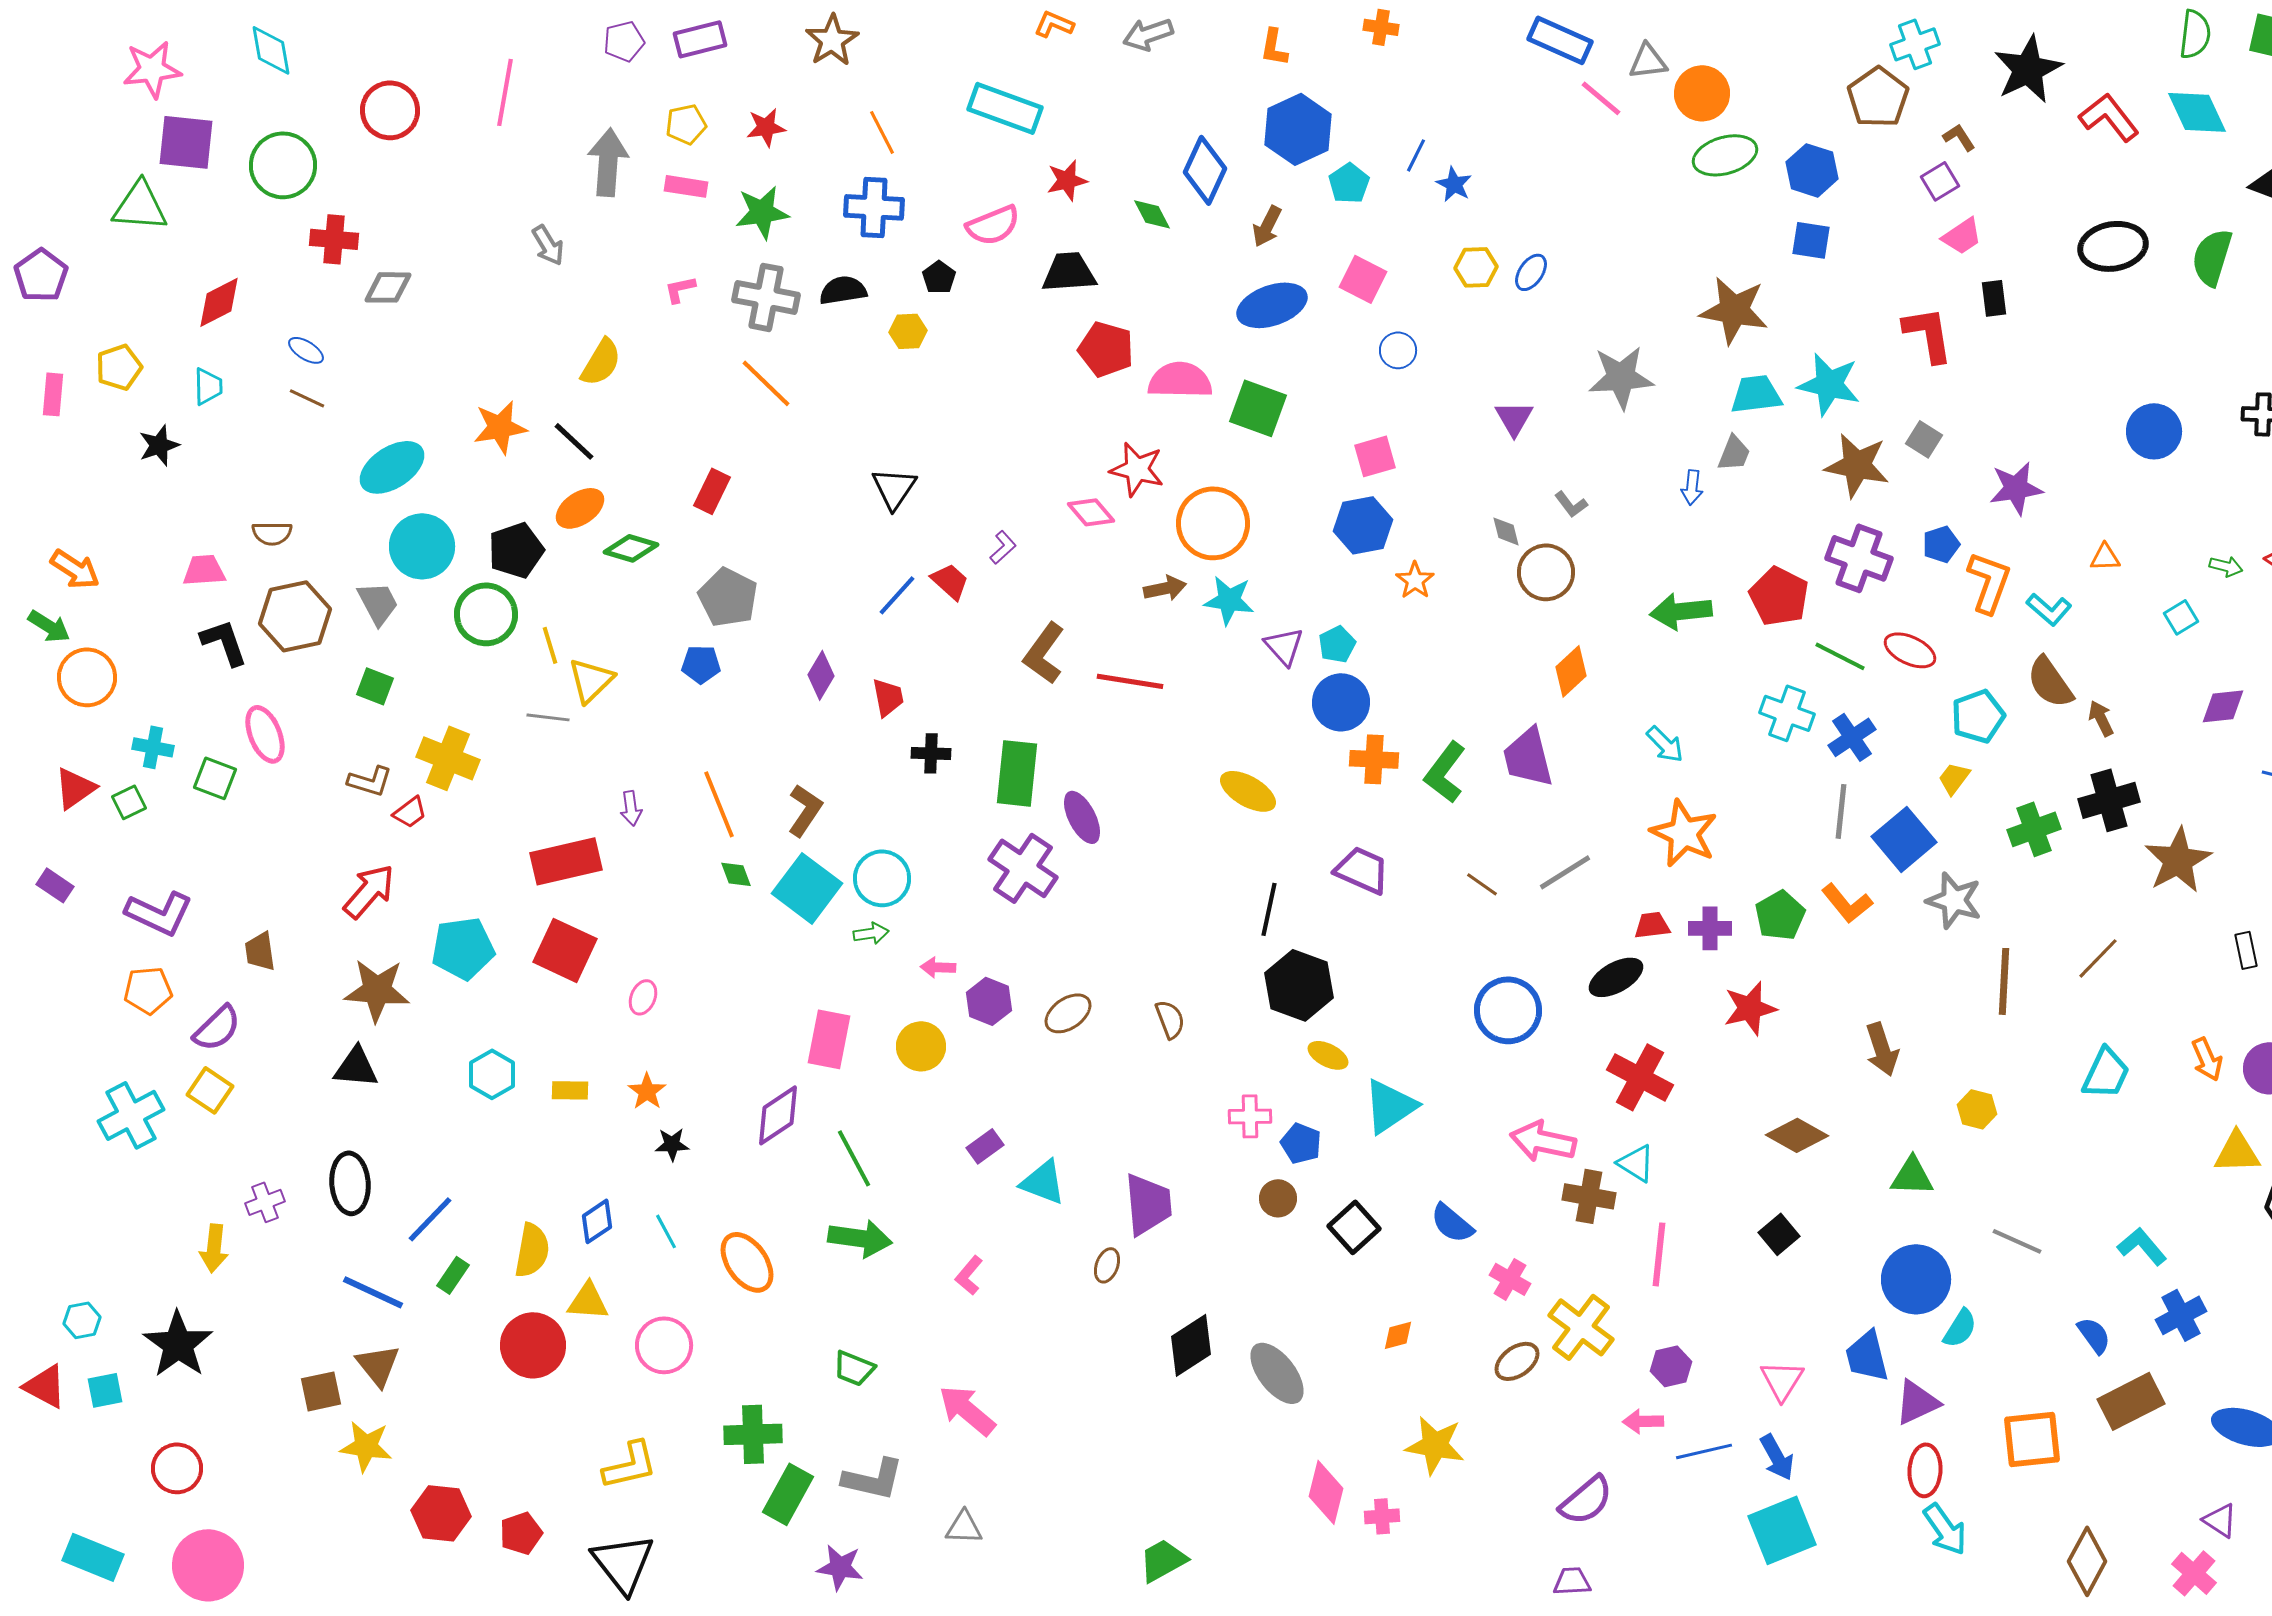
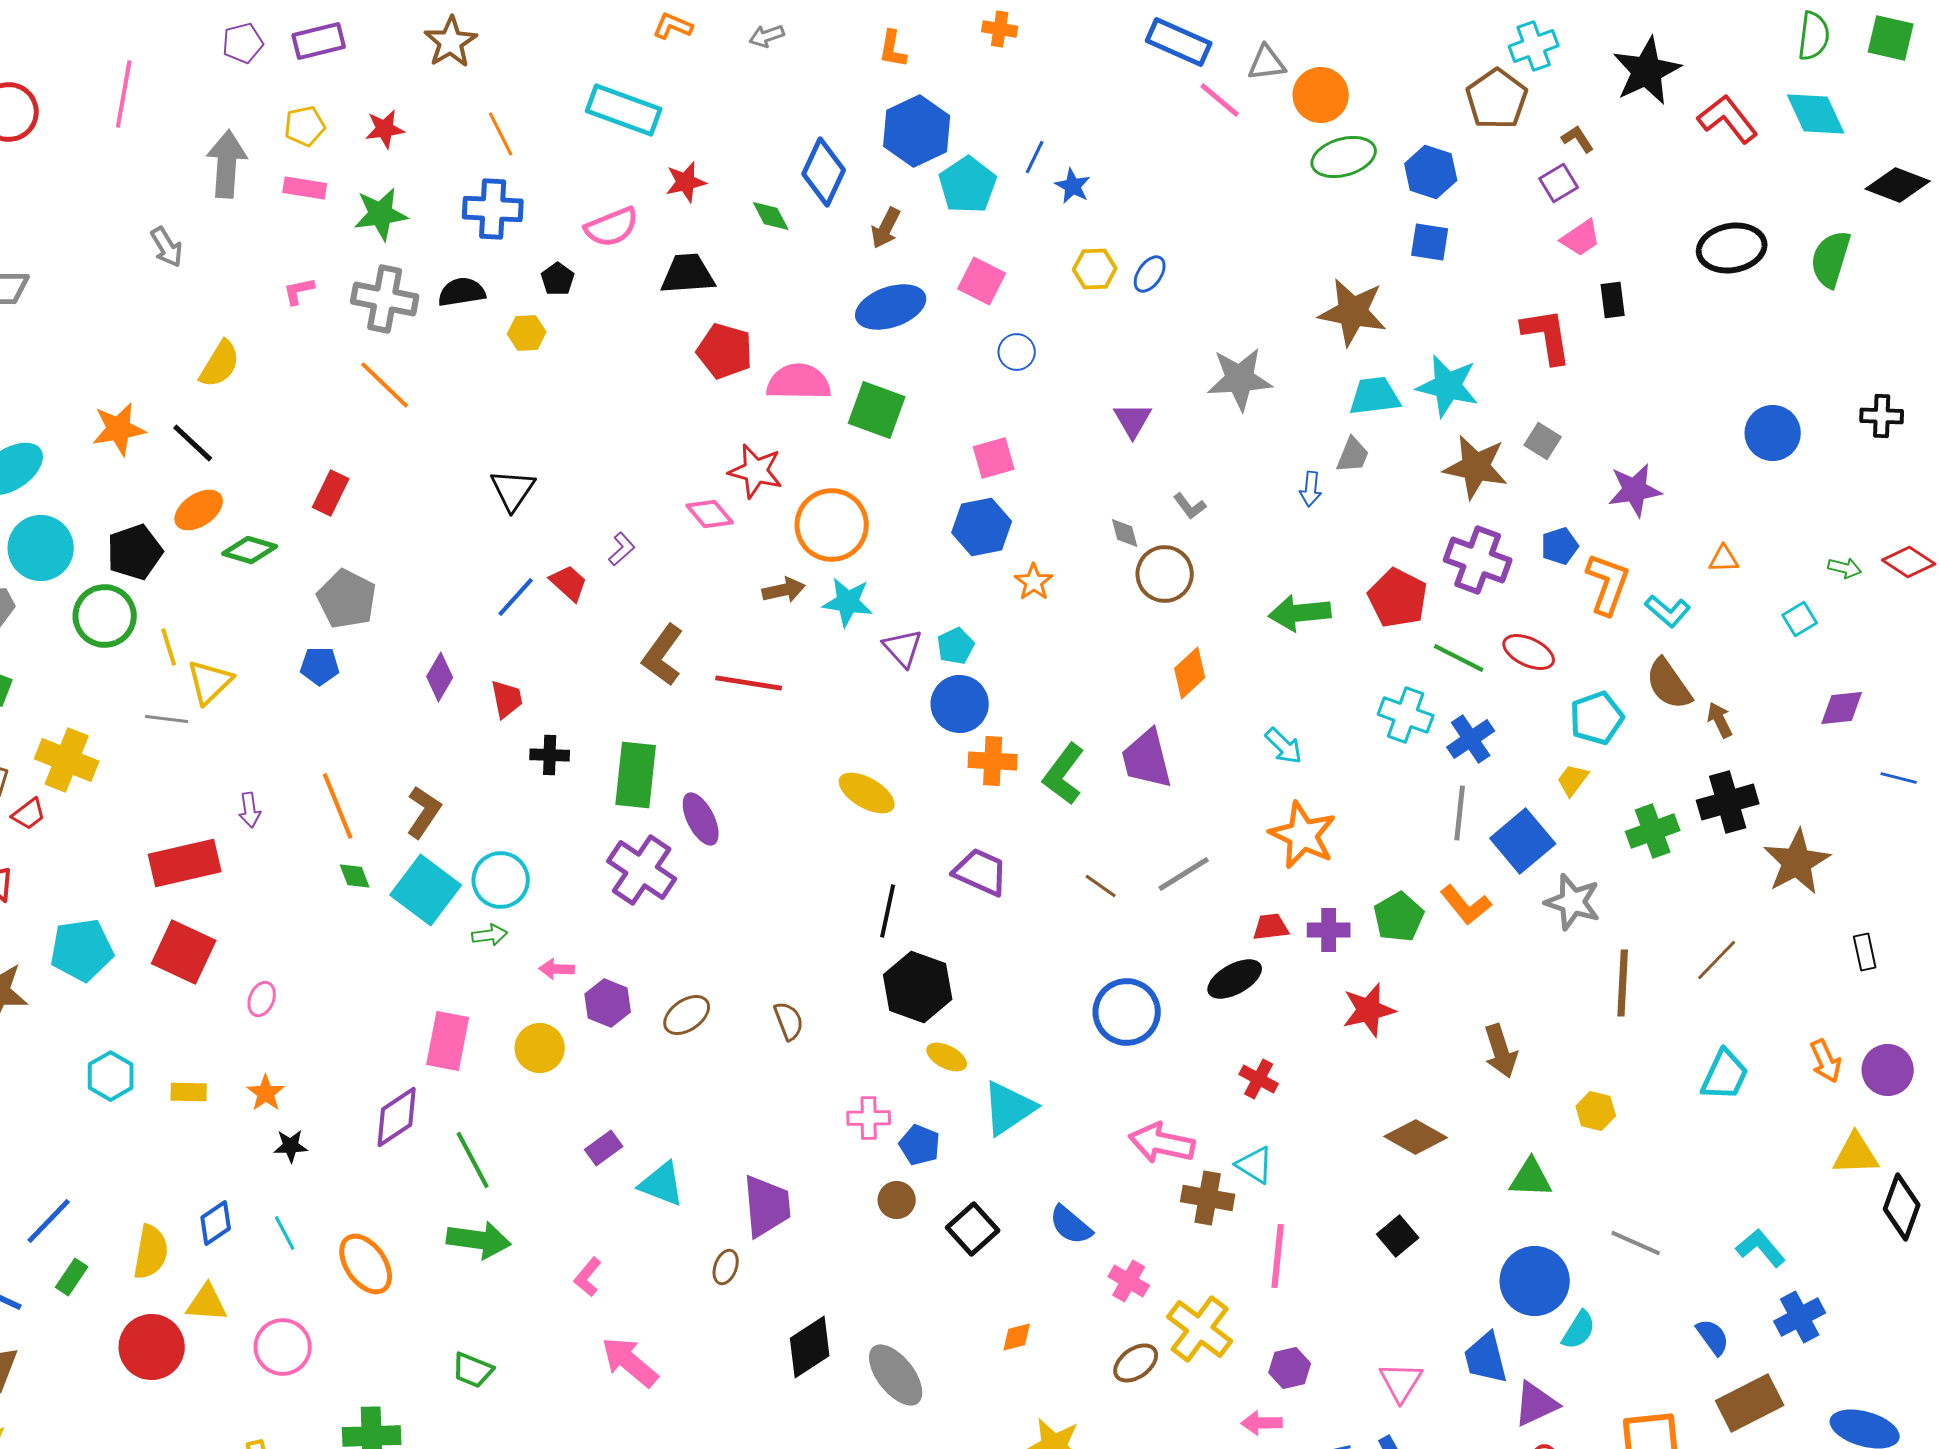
gray arrow: (1148, 34) -> (767, 36), size x0.7
cyan pentagon: (1349, 183) -> (968, 185), size x1.4
red cross: (1640, 1077) -> (1259, 1079), size x0.6
pink arrow: (967, 1410) -> (630, 1362), moved

